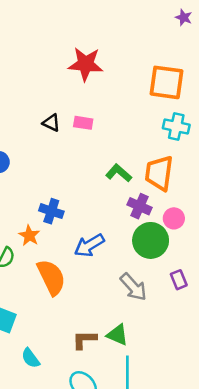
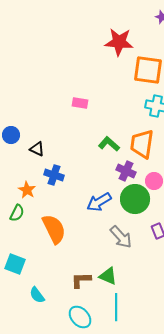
red star: (86, 64) -> (119, 42), moved
black triangle: (51, 123) -> (37, 149), moved
orange star: (29, 236) -> (27, 190), moved
blue arrow: (89, 245) -> (99, 202), moved

